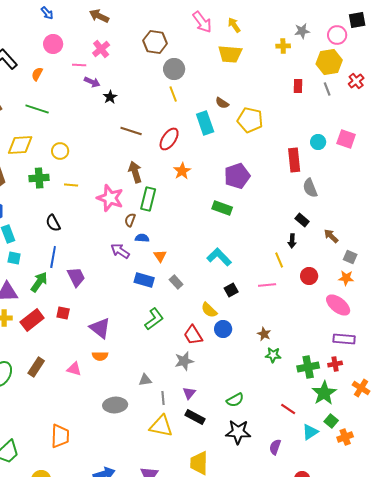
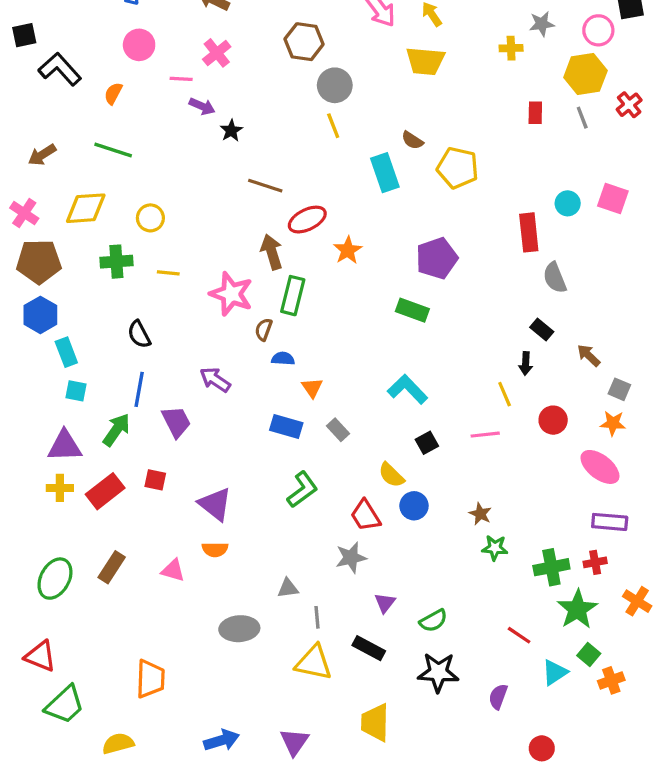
red ellipse: (169, 139) -> (307, 220), moved, turned 30
purple arrow: (120, 251) -> (215, 380), moved
purple triangle: (189, 393) -> (385, 603), moved

